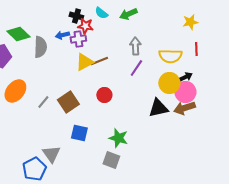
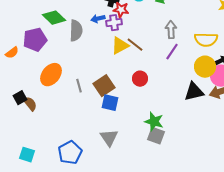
brown line: (99, 61) -> (135, 45), turned 60
gray line: (43, 102) -> (79, 86), turned -56
blue square: (79, 133) -> (110, 103), moved
gray triangle: (51, 154) -> (109, 138), moved
gray square: (111, 160) -> (156, 136), moved

